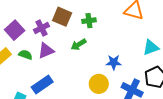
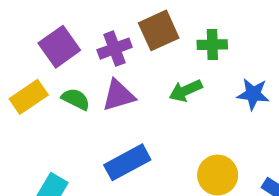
brown square: (62, 17) -> (159, 30), turned 36
blue star: (114, 62) -> (253, 94), moved
blue rectangle: (42, 85) -> (127, 162), moved

